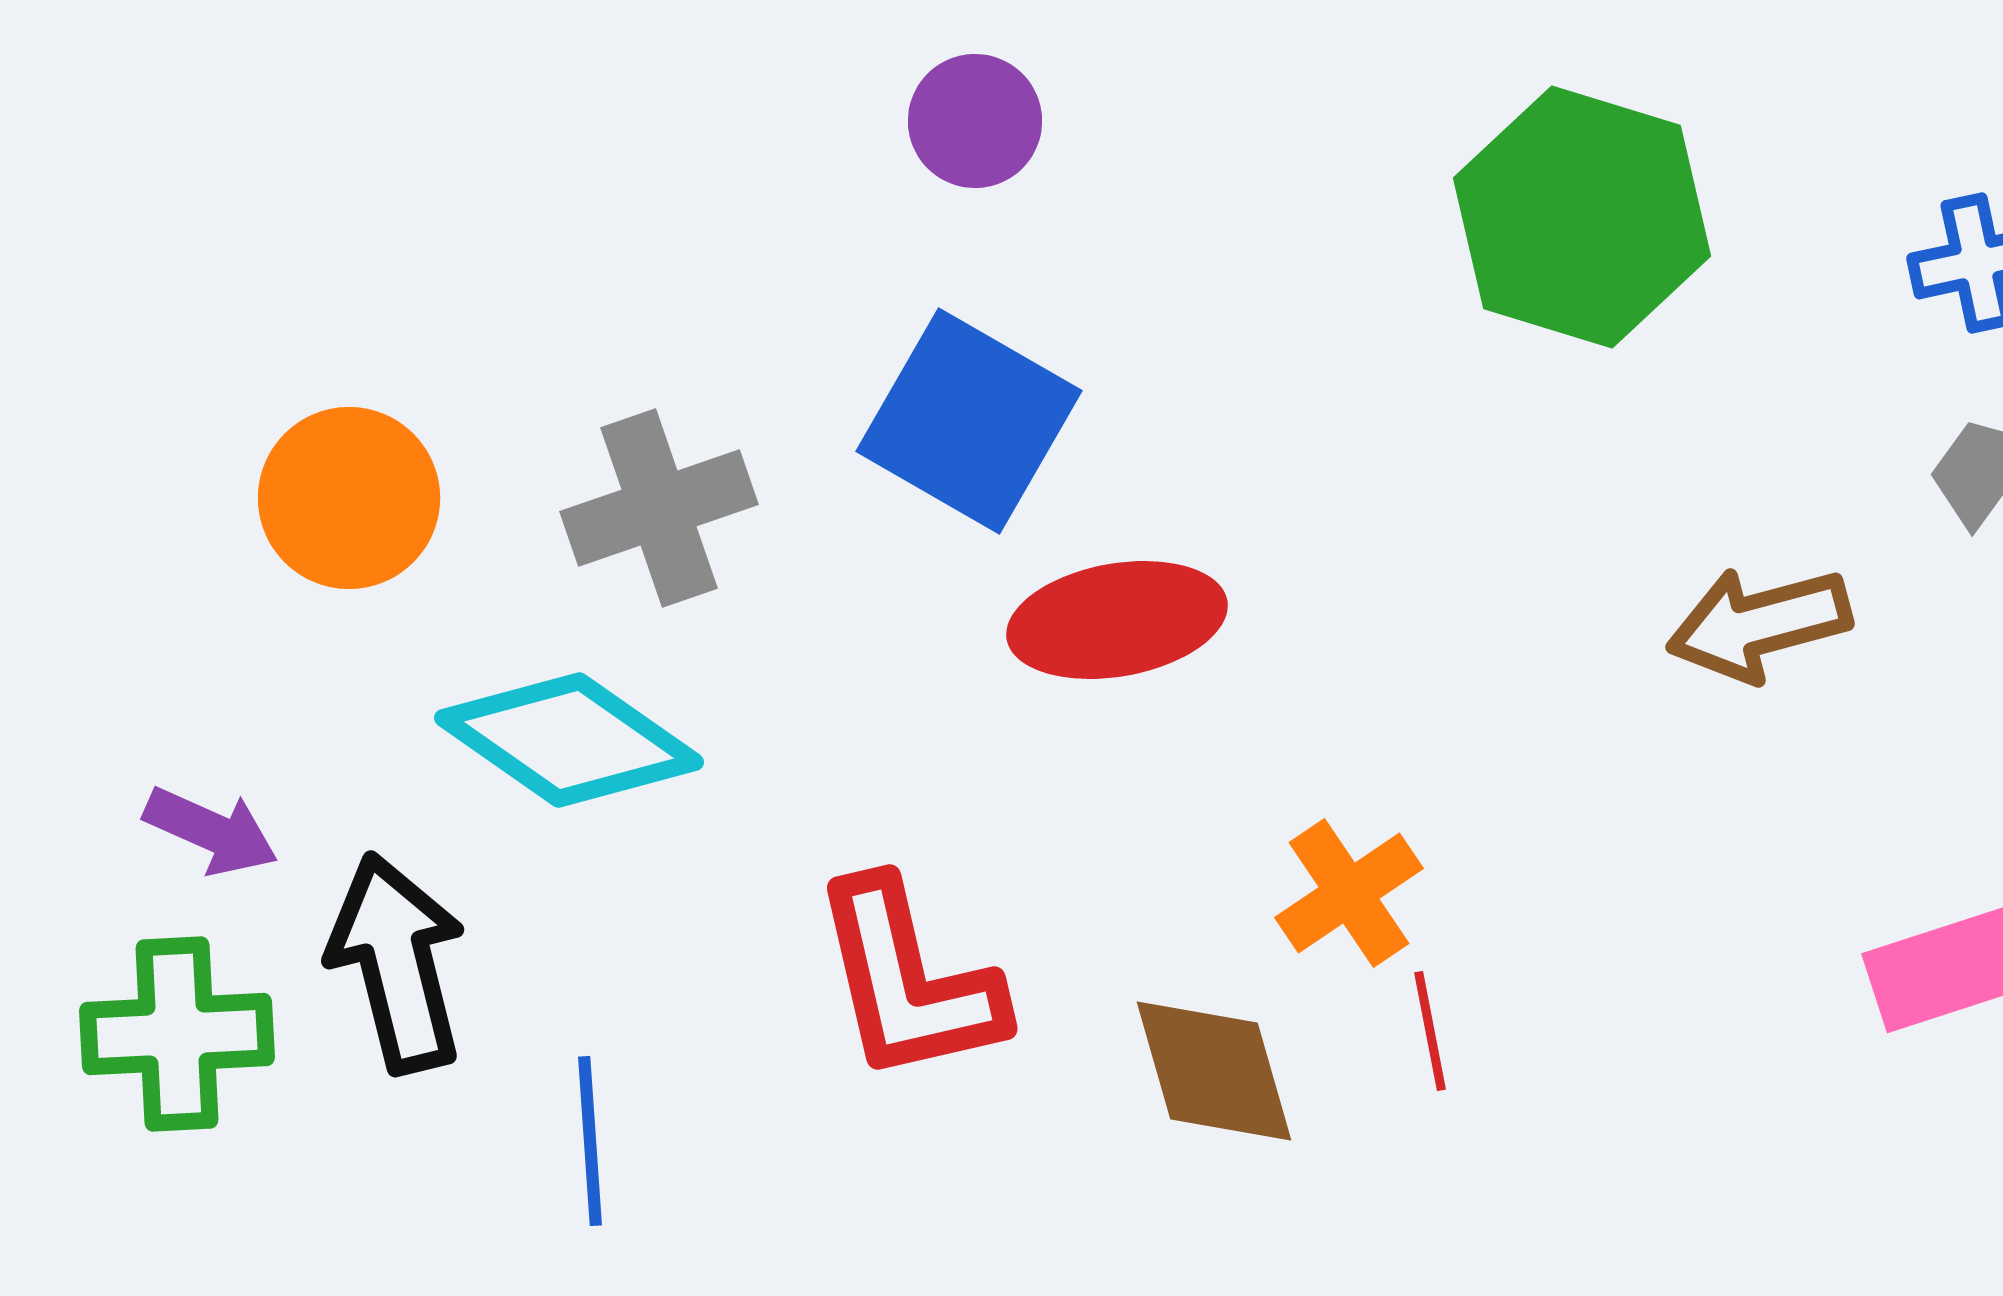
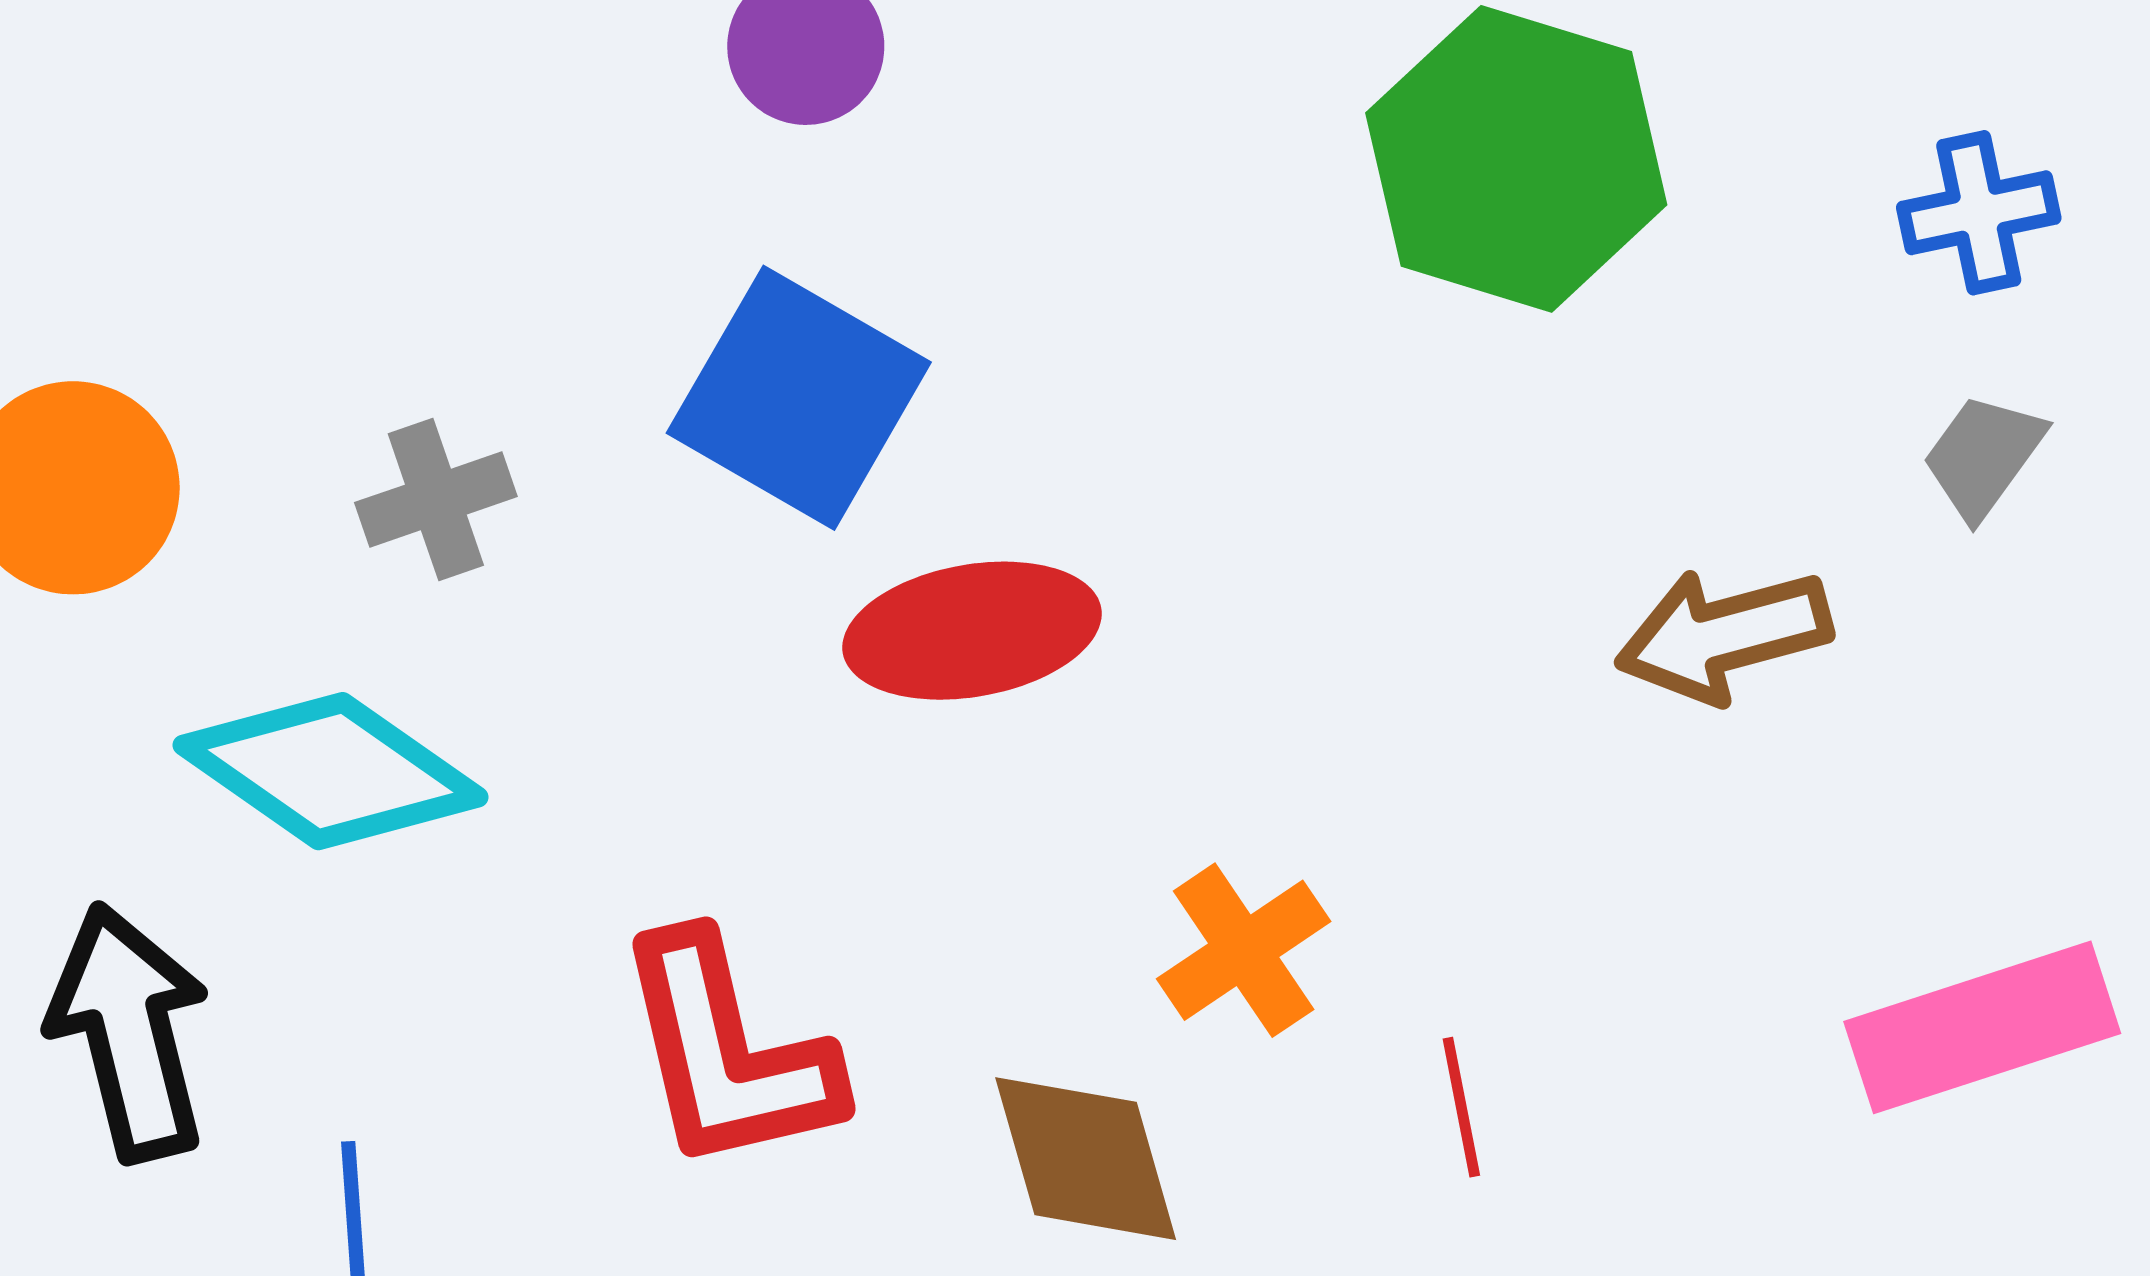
gray cross: (659, 508) -> (436, 500), size x0.7
red line: (1430, 1031) -> (1461, 1107), moved

